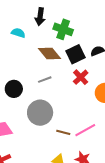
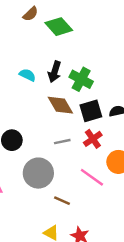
black arrow: (40, 17) -> (55, 72), moved
gray line: (45, 80) -> (62, 142), moved
pink line: (85, 130) -> (92, 177), moved, turned 55

